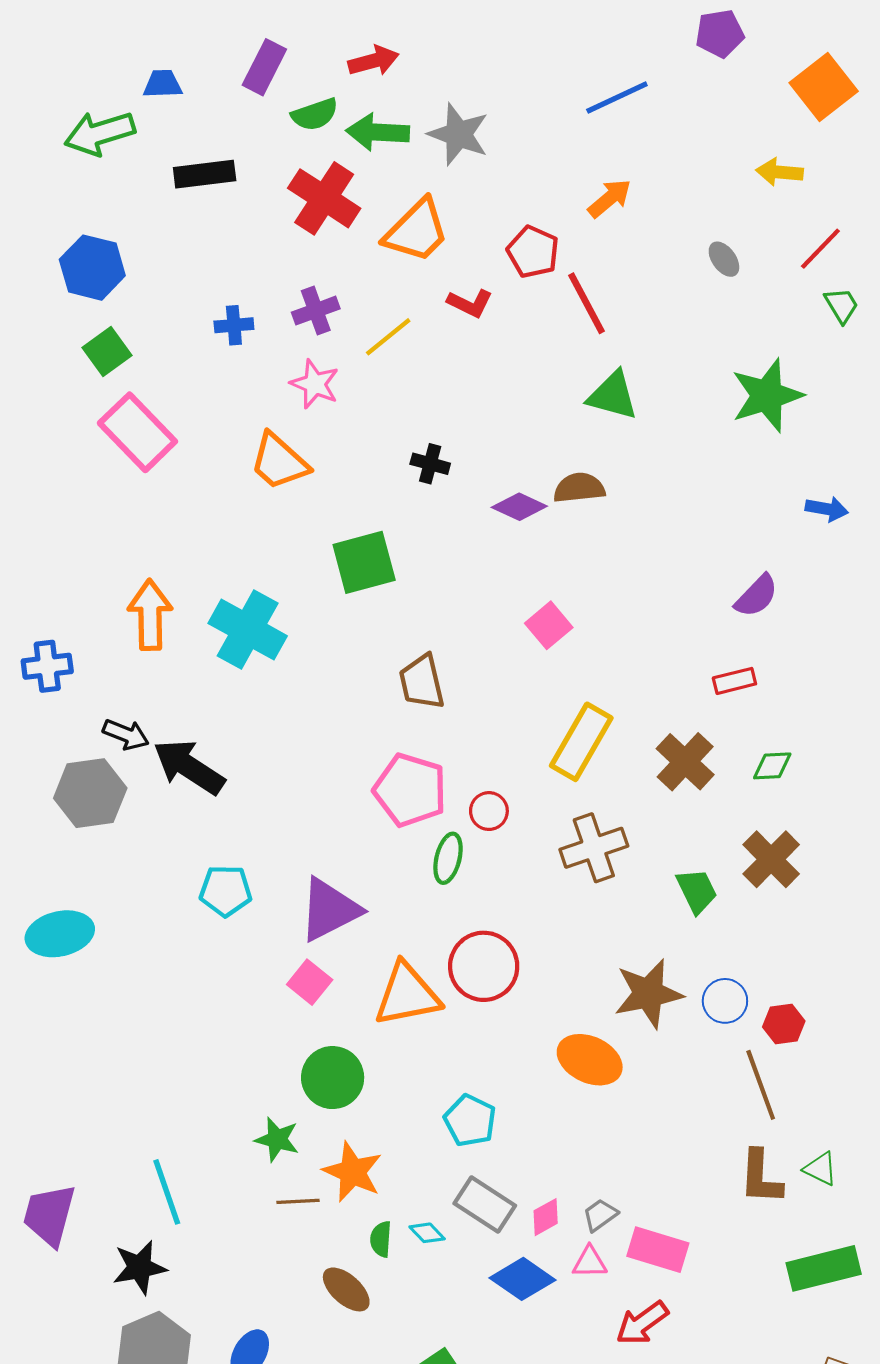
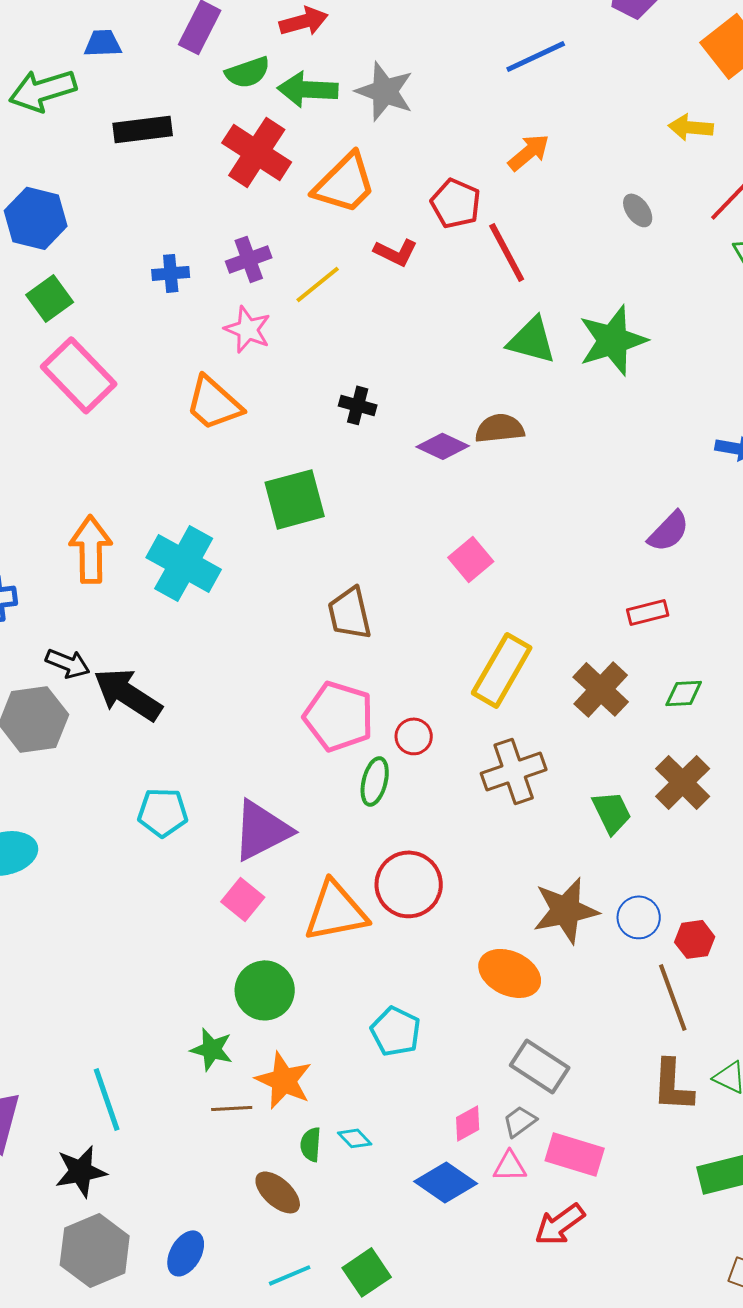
green star: (767, 396) -> (613, 340), moved
gray rectangle: (485, 1204) -> (540, 1066), moved

